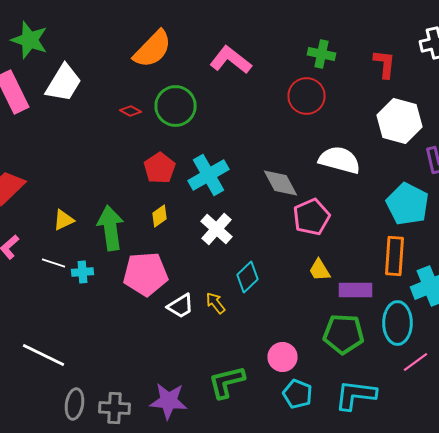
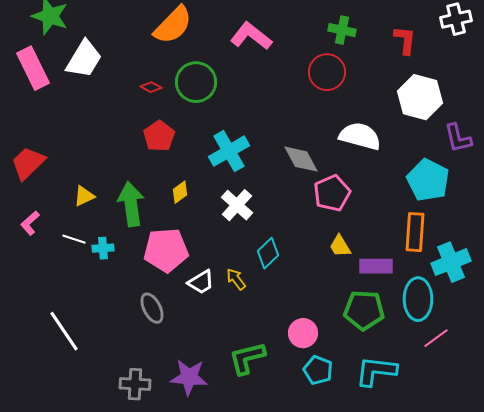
red pentagon: (160, 168) -> (159, 136), moved
white line: (44, 355) -> (64, 331), turned 30
gray ellipse: (74, 404) -> (152, 308), moved, turned -36

